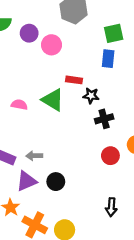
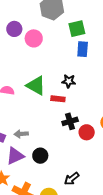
green square: (114, 33) -> (77, 29), moved
red rectangle: (74, 80) -> (58, 99), moved
black cross: (104, 119) -> (70, 121), moved
black arrow: (111, 207) -> (72, 179), moved, turned 49

